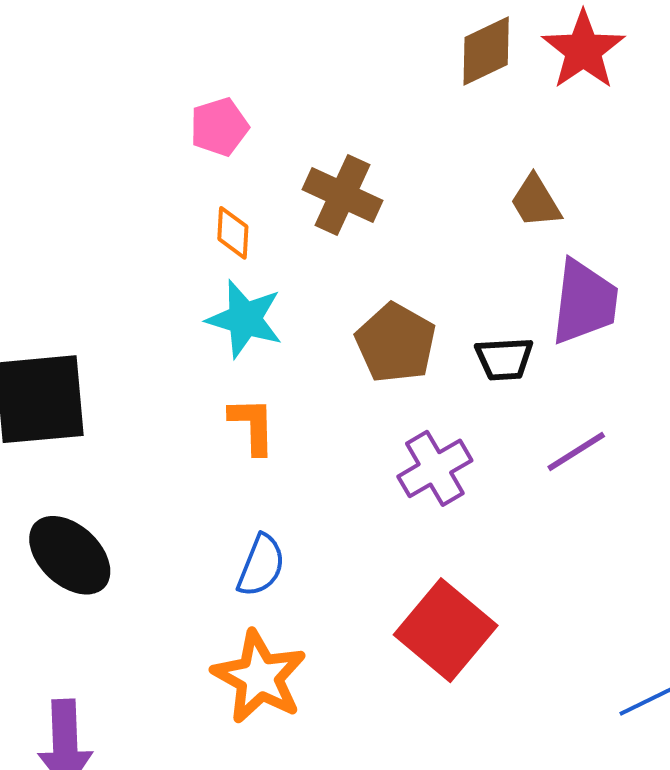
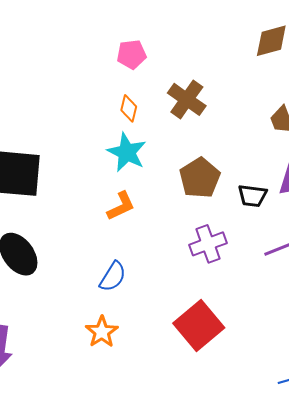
orange L-shape: (252, 425) -> (121, 206), turned 56
orange star: (259, 677) -> (102, 332), size x0.7

